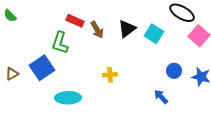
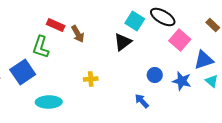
black triangle: (127, 29) -> (123, 42), moved
cyan square: (154, 34) -> (135, 21), moved

